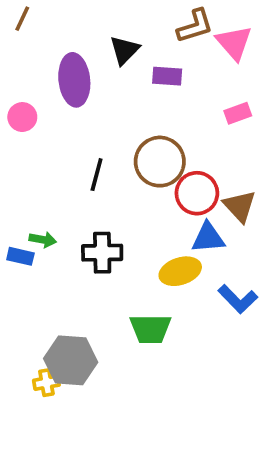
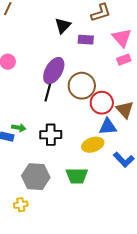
pink triangle: (234, 43) -> (122, 38), moved
purple ellipse: (74, 80) -> (54, 71), moved, turned 36
gray hexagon: (71, 360) -> (36, 177), moved

